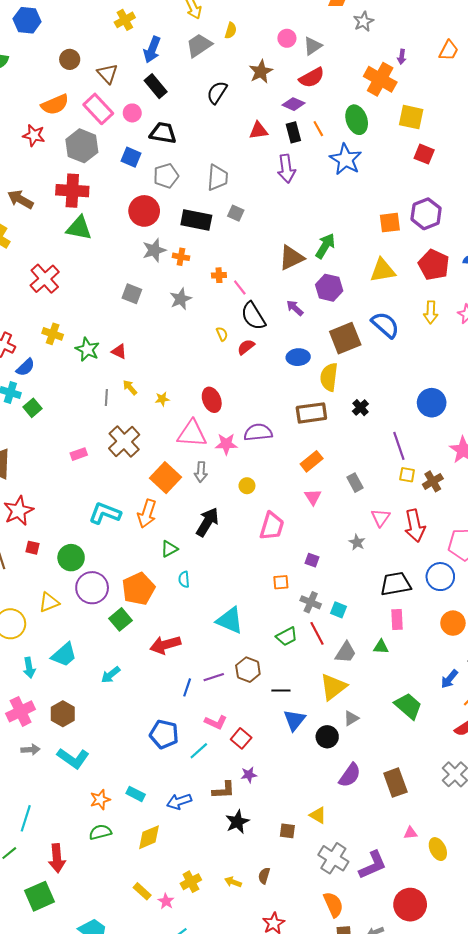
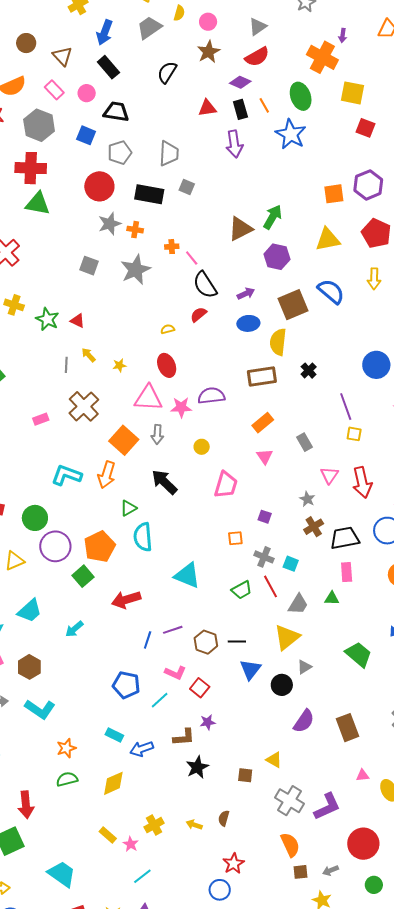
pink circle: (287, 38) -> (208, 22), moved
pink rectangle: (98, 109) -> (54, 90), size x0.7
gray star: (181, 299) -> (136, 270), size x1.4
purple arrow: (295, 308) -> (246, 294), moved, turned 114
yellow semicircle: (222, 334) -> (168, 329), moved, turned -80
brown cross: (433, 481) -> (314, 527), moved
black arrow: (207, 522) -> (164, 482), turned -76
cyan semicircle: (184, 579) -> (143, 537), size x1.8
brown hexagon: (248, 670) -> (206, 642), moved
cyan rectangle: (136, 794) -> (114, 735), moved

